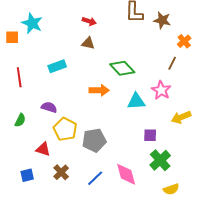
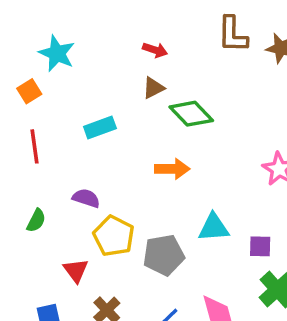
orange square: (12, 37) -> (29, 91), moved, turned -32
brown triangle: (88, 43) -> (153, 88), turned -40
green diamond: (122, 68) -> (191, 114), moved
cyan triangle: (136, 101) -> (214, 227), moved
red triangle: (43, 149) -> (76, 270), turned 35

